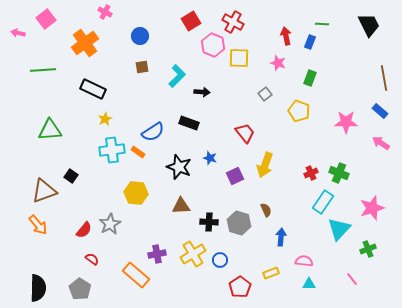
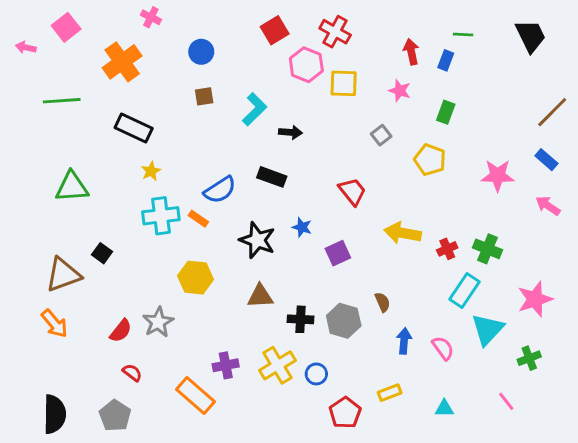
brown line: (384, 78) -> (552, 112), turned 55
yellow arrow: (265, 165) -> (403, 233), moved, turned 80
pink semicircle: (304, 261) -> (443, 348), moved, turned 48

